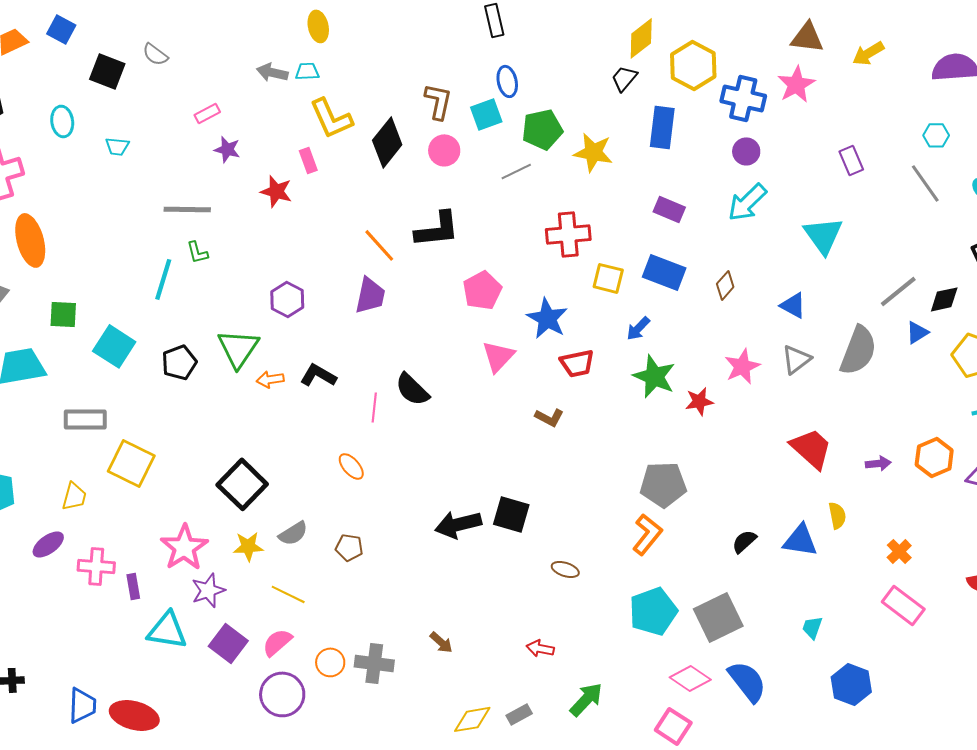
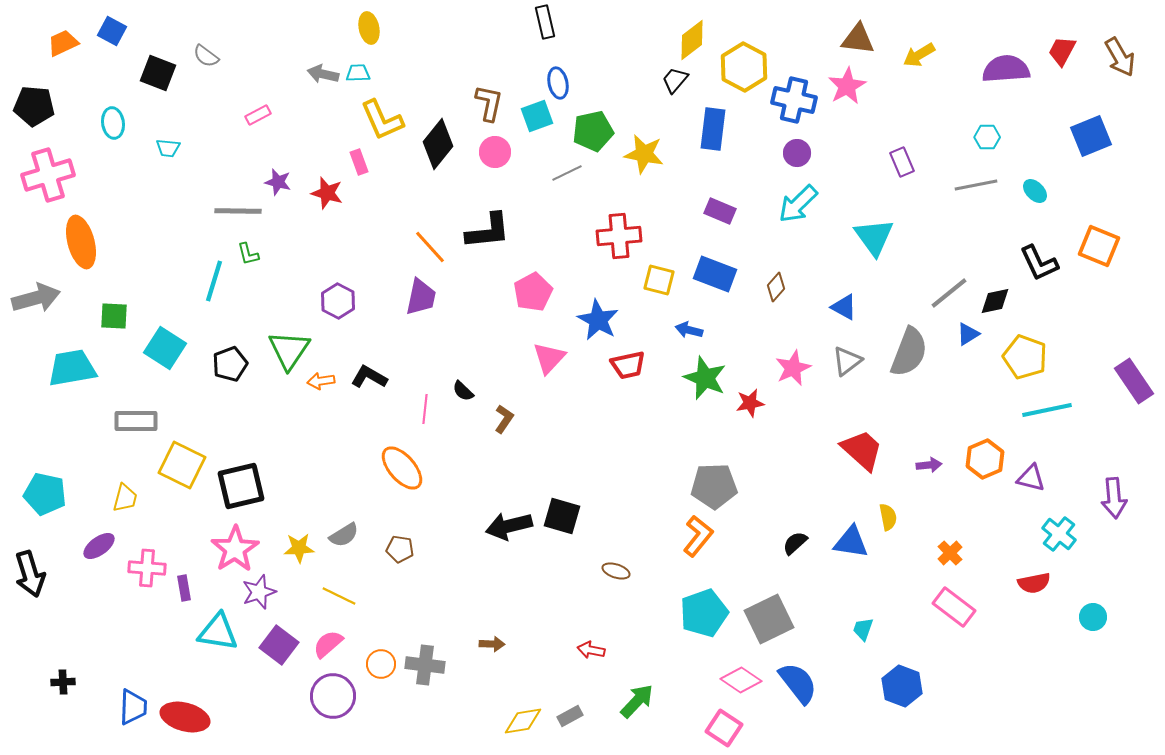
purple star: (227, 149) -> (278, 182), moved
gray line: (925, 183) -> (976, 185), turned -66
blue arrow: (638, 328) -> (689, 330), turned 60
black semicircle: (412, 389) -> (463, 391), size x0.6
brown L-shape: (549, 417) -> (504, 419), moved, turned -84
orange ellipse: (351, 466) -> (402, 468), size x1.6
black square: (242, 484) -> (241, 486), moved, turned 33
brown arrow: (441, 642) -> (492, 644), turned -40

